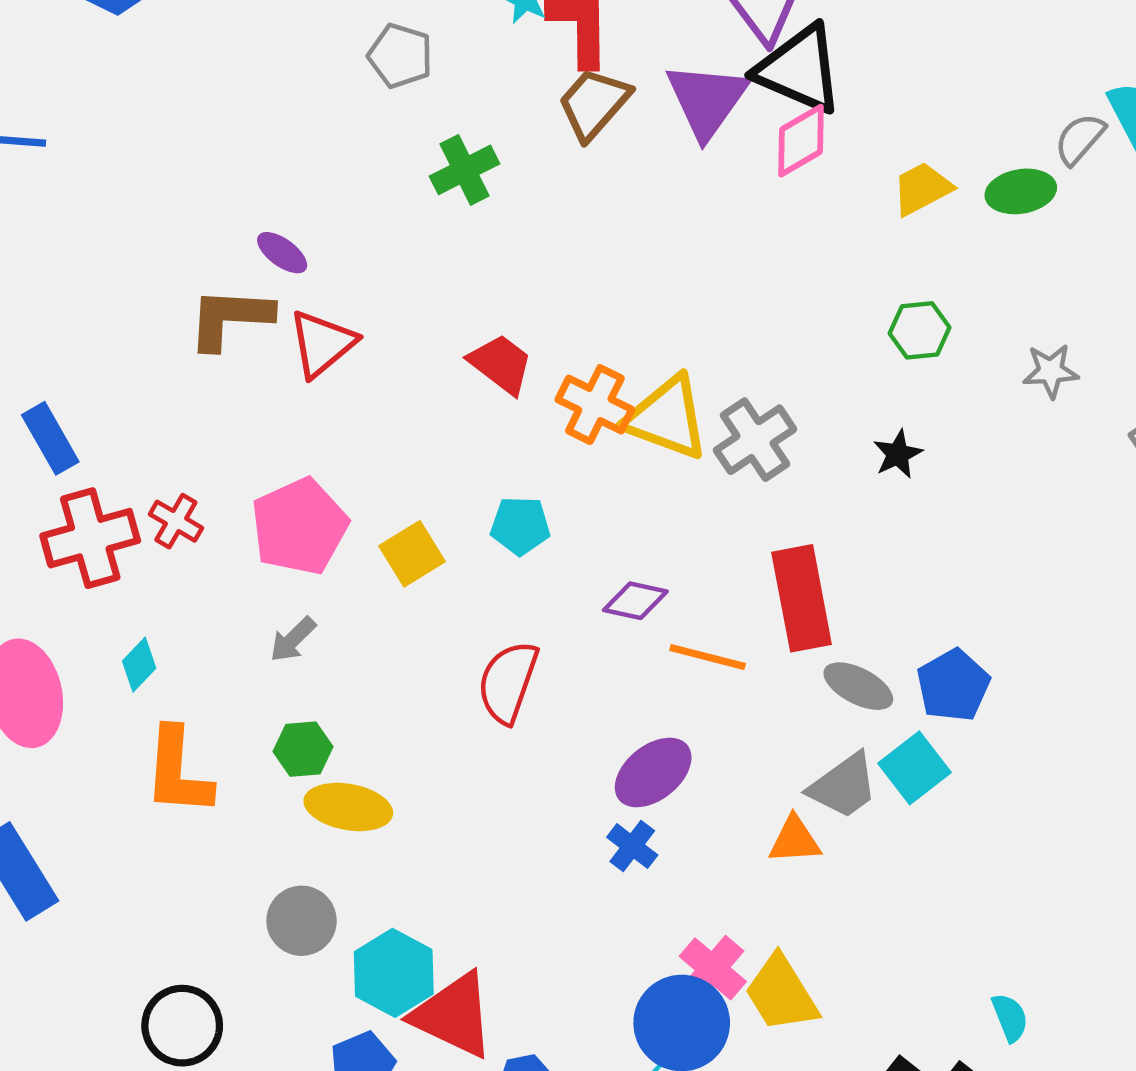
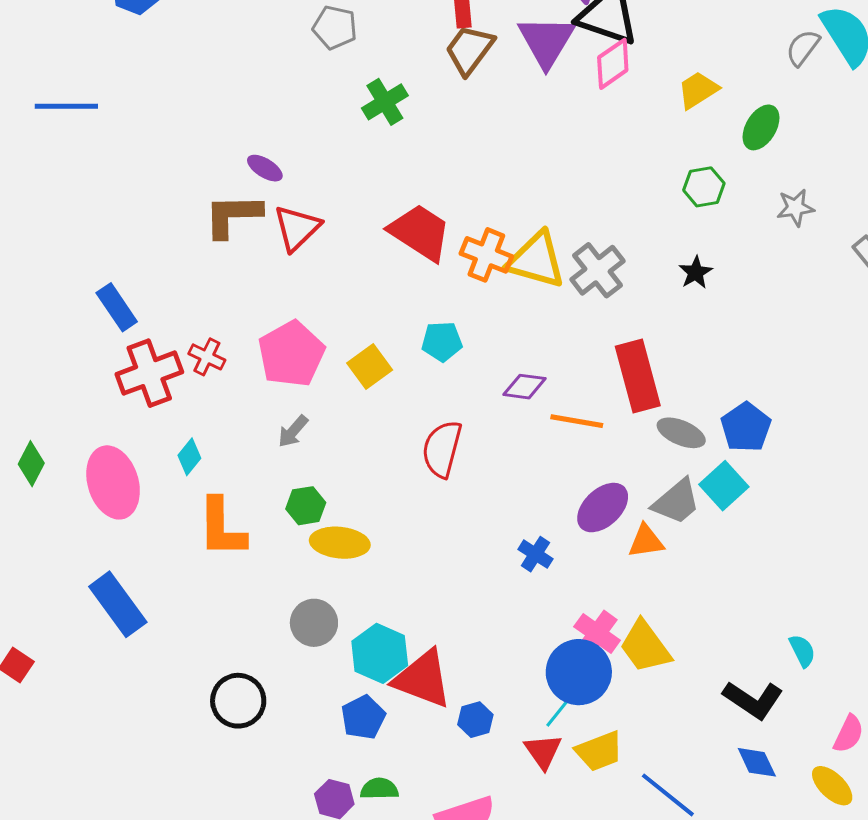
green ellipse: (1021, 191) -> (761, 127), moved, turned -45
red trapezoid: (501, 364) -> (420, 232), size x1.4
purple ellipse: (653, 772) -> (603, 508), moved

